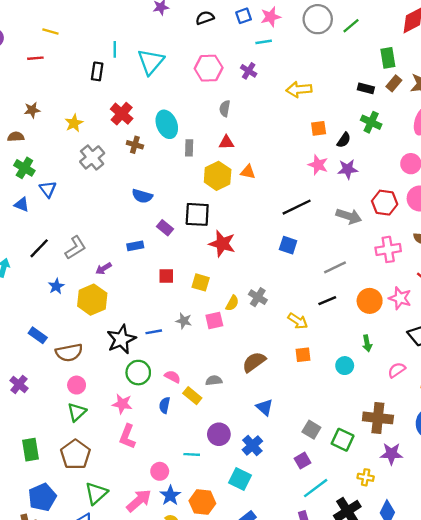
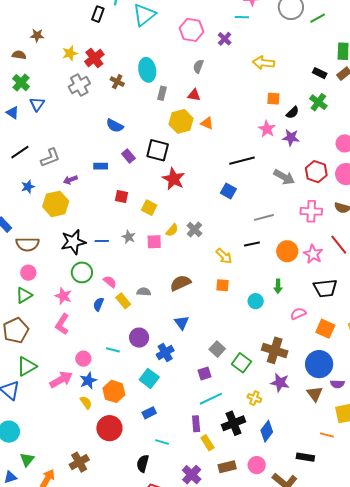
red cross: (122, 114) -> (94, 58), moved

